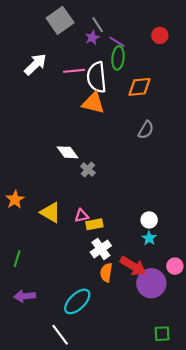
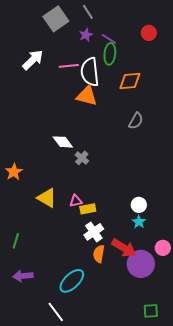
gray line: (98, 25) -> (88, 12), moved
orange star: (15, 200) -> (14, 172), moved

